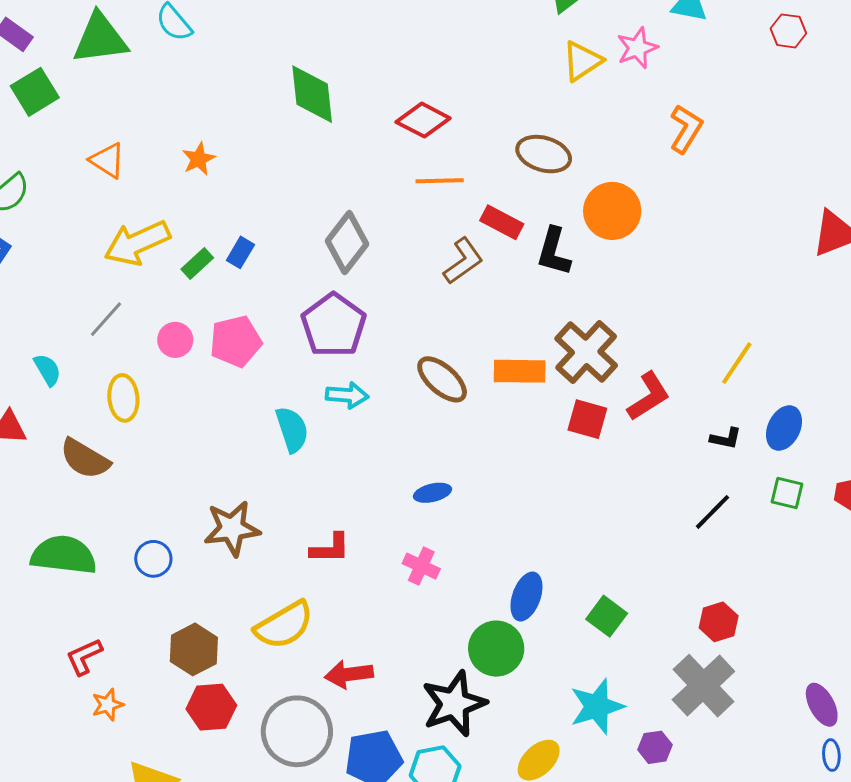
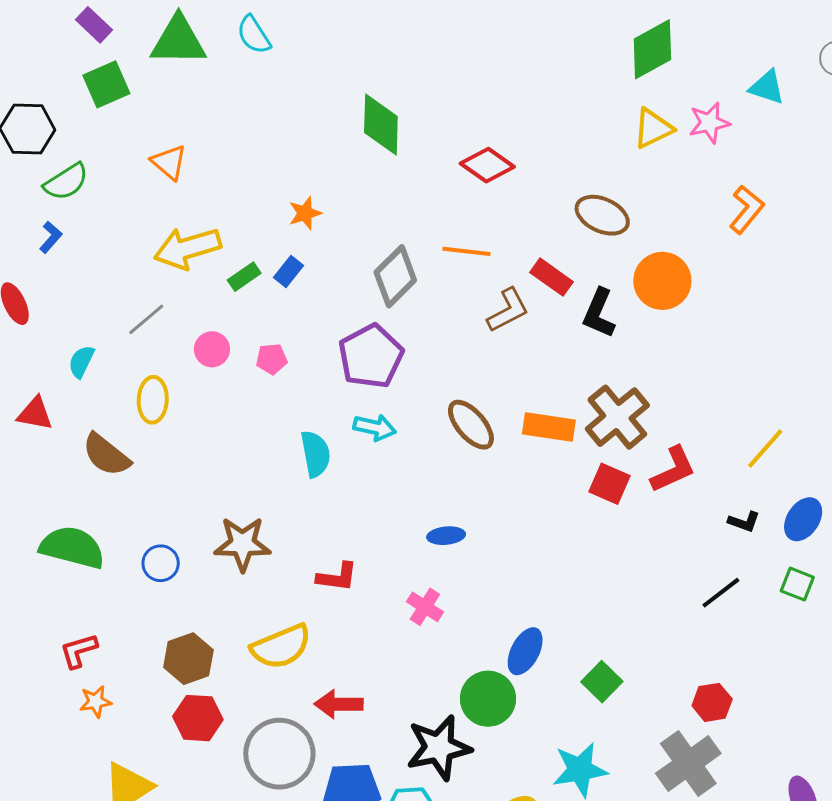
orange star: (199, 159) -> (305, 213), moved
orange line: (440, 181) -> (466, 251), moved
pink pentagon: (236, 341) -> (272, 359), size x0.6
cyan semicircle: (47, 370) -> (81, 362), turned -132

